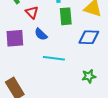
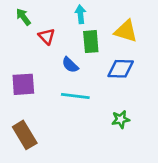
blue semicircle: (41, 34) -> (70, 65), moved
purple square: (15, 38) -> (23, 84), moved

